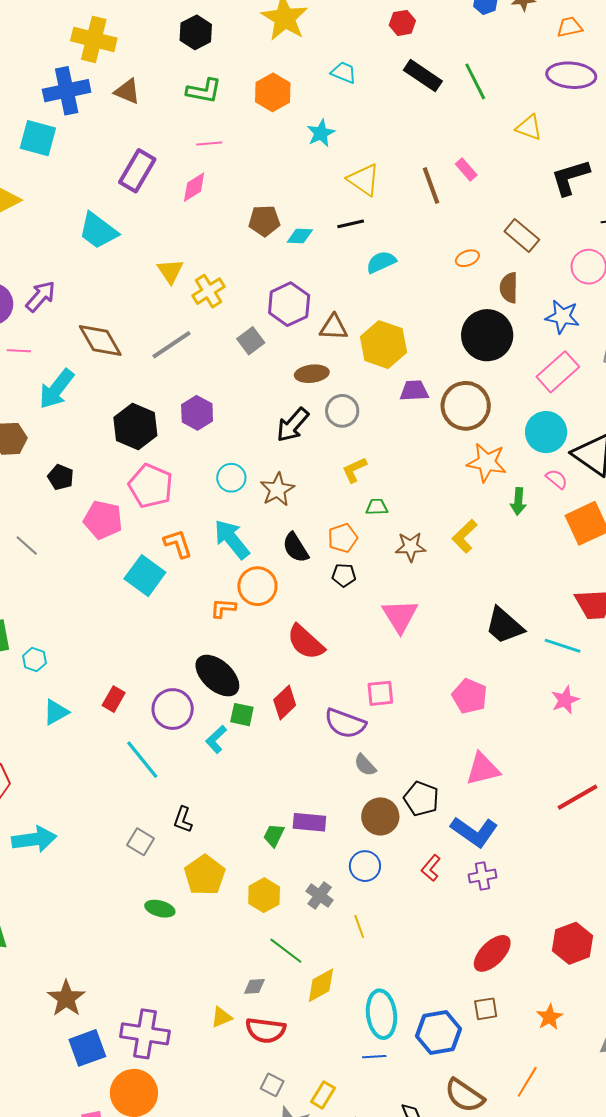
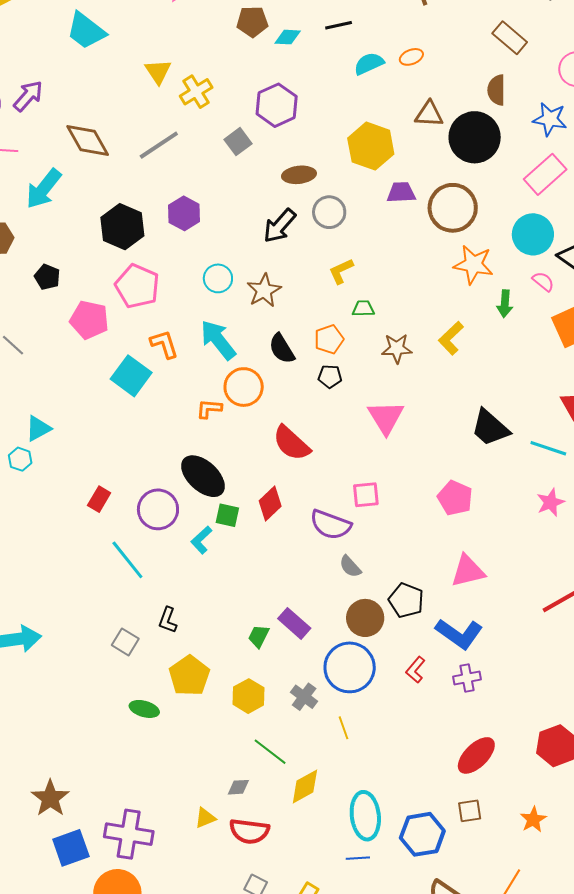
orange ellipse: (467, 258) -> (411, 57), moved
brown triangle: (334, 327) -> (429, 114), moved
cyan triangle: (56, 712) -> (38, 429), moved
purple rectangle: (309, 822) -> (294, 623), turned 36
blue circle: (365, 866) -> (350, 667), size x1.6

